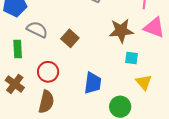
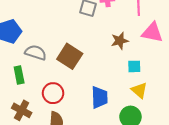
brown star: (121, 31) -> (120, 41), size x0.7
brown square: (70, 38) -> (70, 56), size x1.4
yellow triangle: (144, 82) -> (139, 90), moved

